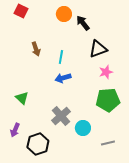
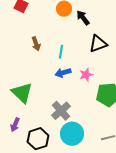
pink star: (106, 72) -> (86, 75), moved
green triangle: (22, 98) -> (22, 93), size x1.6
cyan circle: (83, 128) -> (72, 134), moved, size x1.5

